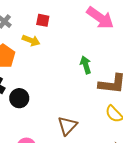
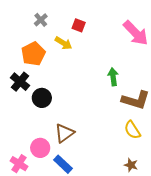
brown triangle: (67, 126) -> (64, 133), moved

